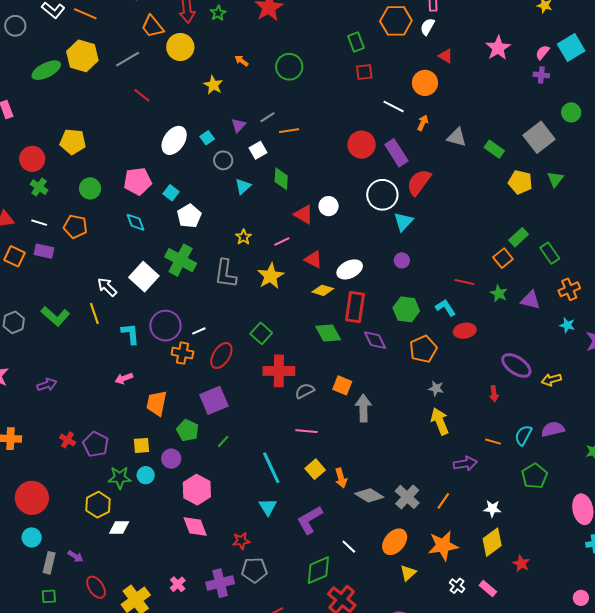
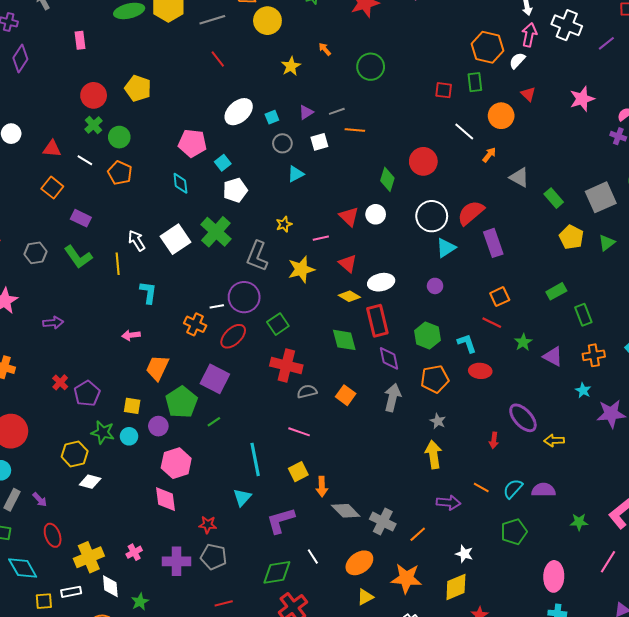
green rectangle: (356, 42) -> (475, 82), moved
purple rectangle: (396, 153) -> (493, 243), moved
green diamond: (281, 179) -> (387, 179), moved
green circle: (90, 188) -> (119, 137), moved
purple rectangle: (44, 251) -> (81, 218), moved
orange square: (503, 258) -> (500, 297), moved
red rectangle: (355, 307) -> (377, 321), turned -36
purple circle: (165, 326) -> (244, 297), moved
purple square: (214, 400) -> (215, 379), turned 36
gray arrow: (363, 408) -> (392, 397), moved
green pentagon: (188, 430) -> (182, 402), size x1.4
gray cross: (407, 497) -> (383, 522), turned -30

